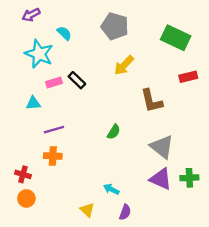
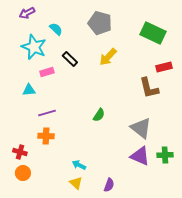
black rectangle: (77, 80) -> (70, 59), moved
brown L-shape: (152, 101) -> (149, 88), moved
cyan arrow: (111, 189) -> (79, 165), moved

